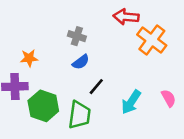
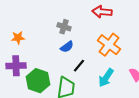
orange cross: (152, 40) -> (109, 45), moved
orange star: (29, 58) -> (18, 38), moved

